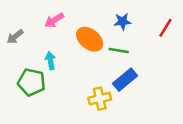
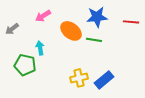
blue star: (122, 21) -> (97, 17), size x1.5
red line: (165, 28) -> (131, 22), turned 63
blue rectangle: (125, 80) -> (104, 80), moved

